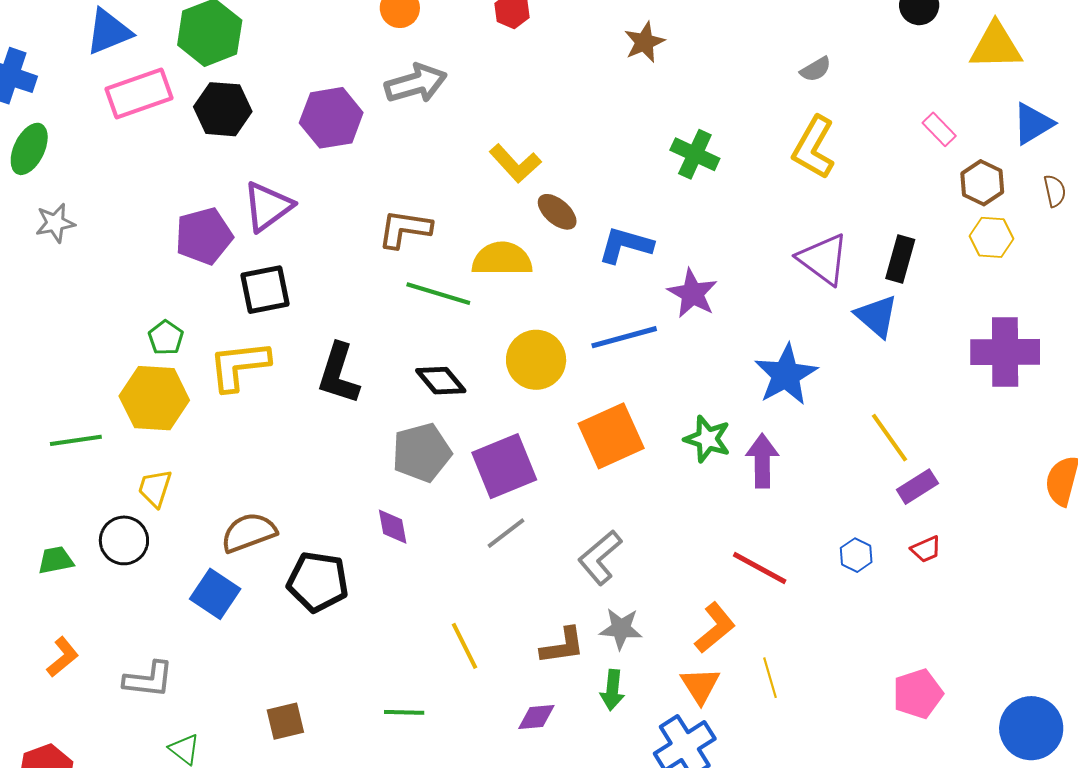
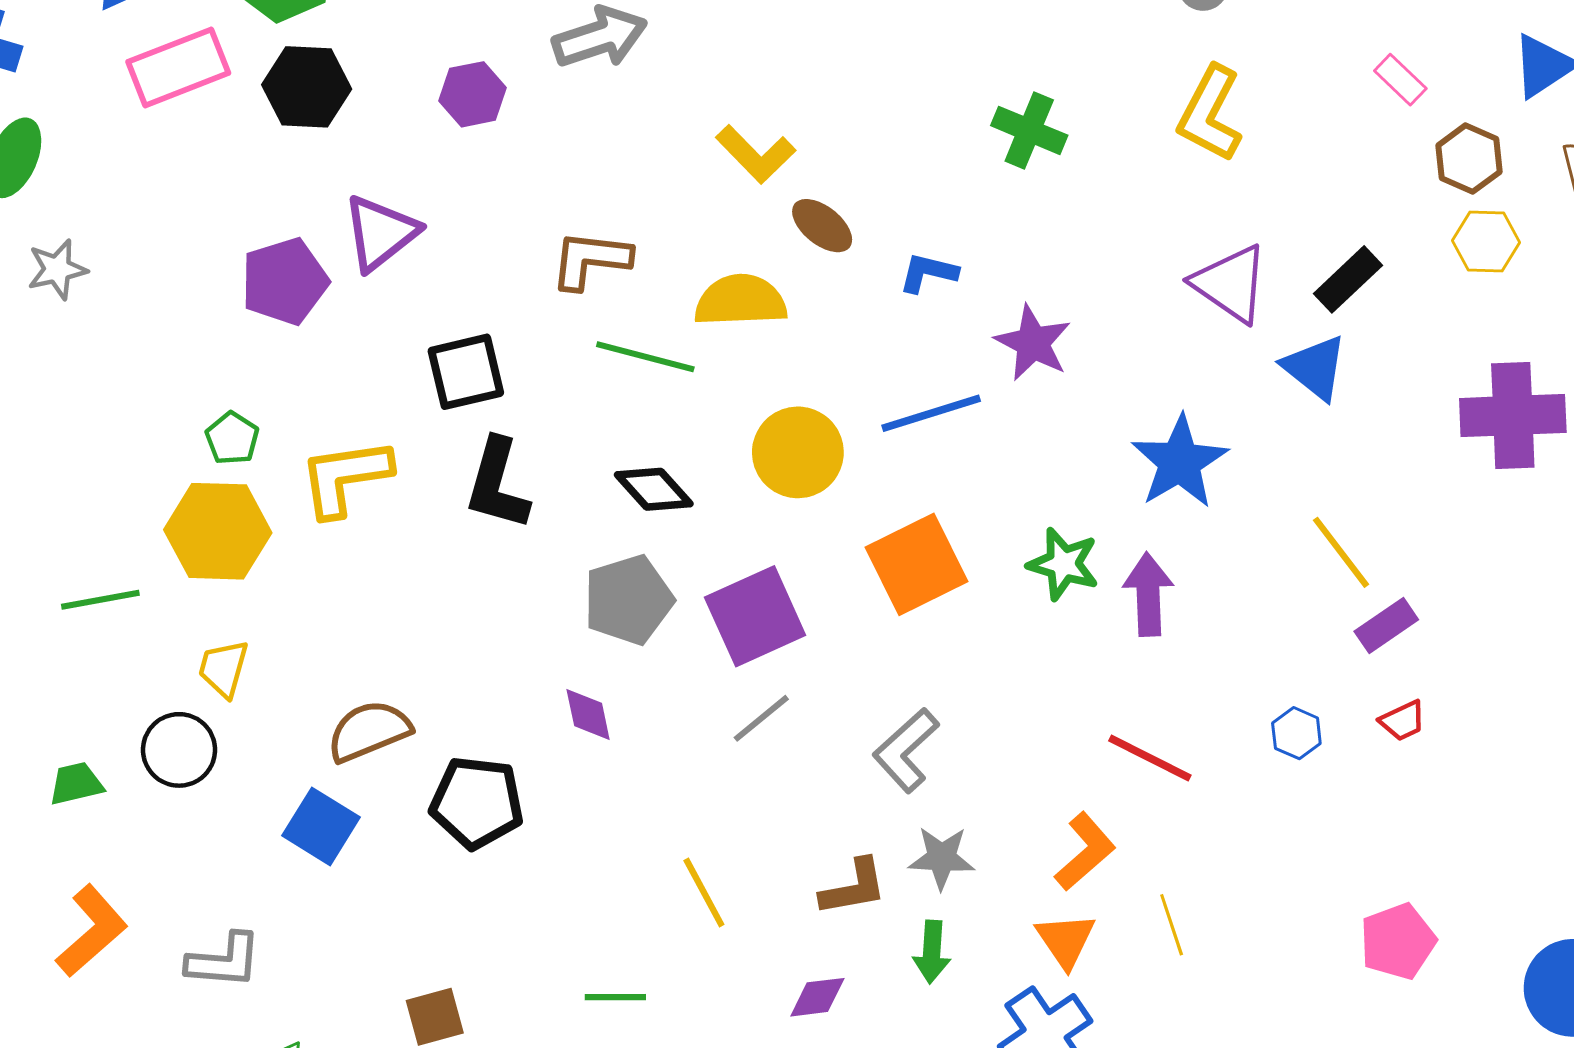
purple hexagon: (331, 118) -> (473, 94), size x0.7
blue L-shape: (626, 245) -> (928, 273), size x0.7
black rectangle: (900, 259) -> (1348, 279), turned 33
black square: (265, 290) -> (466, 372), moved
orange L-shape: (63, 657) -> (92, 931), size x1.5

